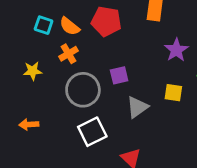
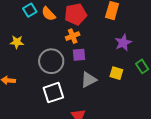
red pentagon: (106, 21) -> (76, 14), turned -30
cyan square: (44, 25) -> (30, 10), turned 32
orange cross: (68, 54) -> (73, 36), moved

